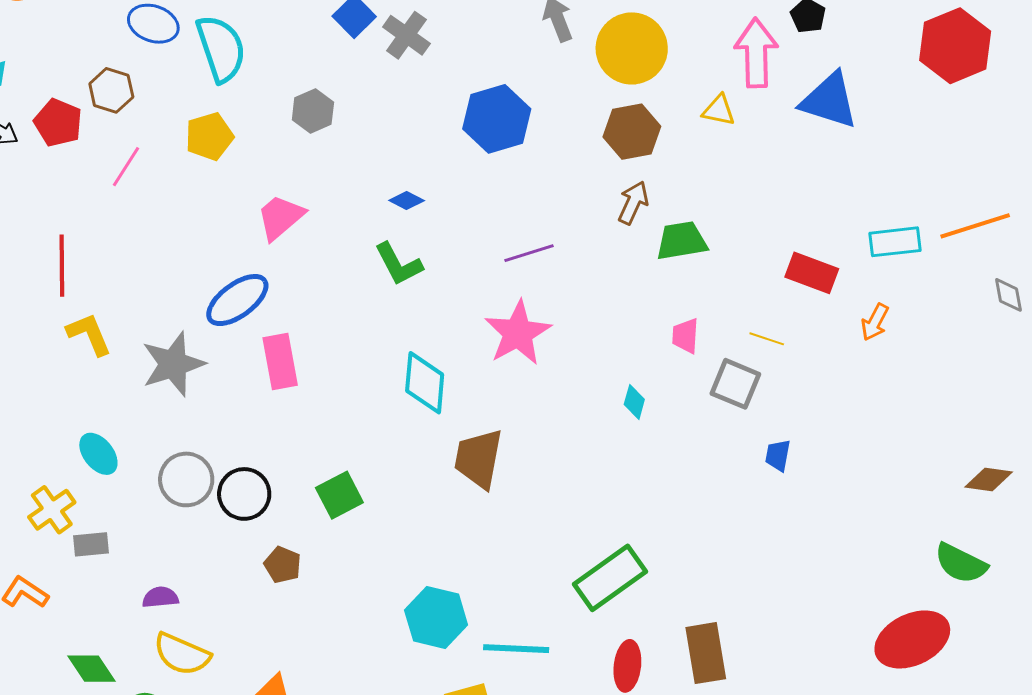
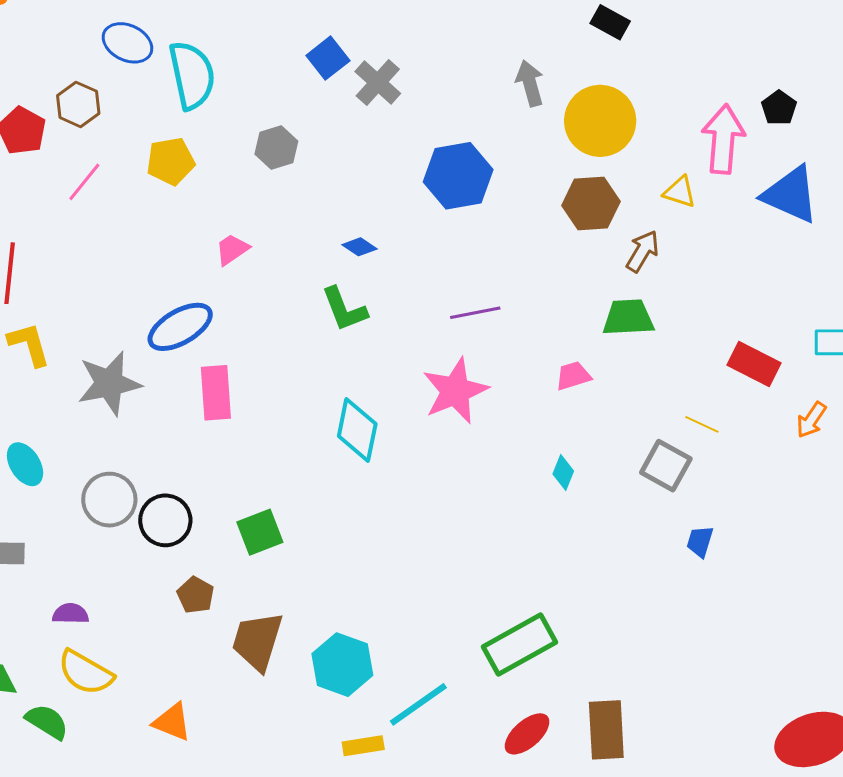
brown arrow: (633, 203) -> (643, 251), moved
pink trapezoid: (280, 217) -> (232, 249), size x0.7
pink trapezoid: (685, 336) -> (573, 376), moved, turned 63
brown trapezoid: (478, 459) -> (257, 641), moved
cyan line: (516, 649) -> (418, 704), turned -44
red ellipse: (627, 666) -> (527, 734), turned 36

